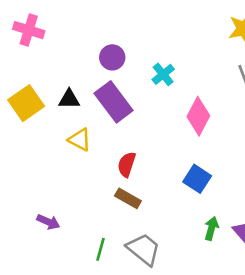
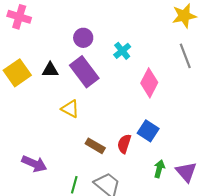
yellow triangle: (80, 140) -> (70, 109), moved
red semicircle: (127, 164) -> (124, 144), moved
purple arrow: (48, 222) -> (34, 164), size x1.4

